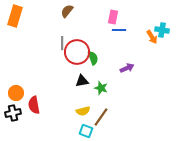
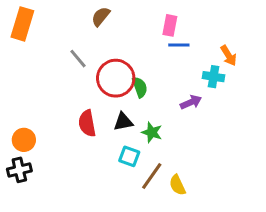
cyan cross: (162, 30) -> (214, 77), moved
gray line: (62, 43) -> (78, 59), moved, turned -40
red semicircle: (34, 105) -> (87, 123), moved
yellow semicircle: (83, 111) -> (177, 185), moved, turned 80
cyan square: (86, 131) -> (129, 156), moved

